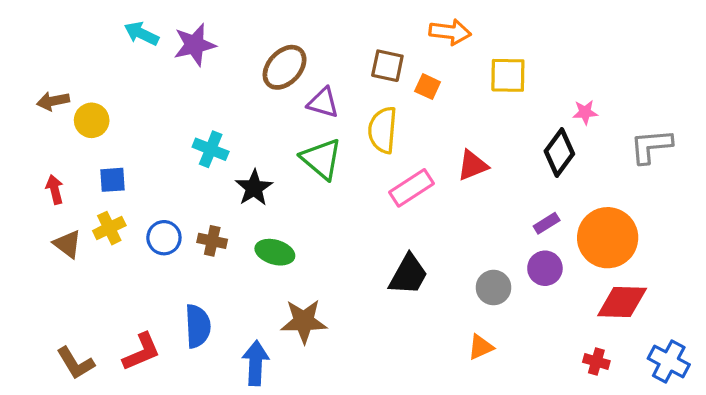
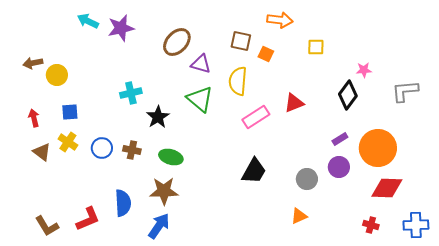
yellow square: (508, 75) -> (316, 47), size x0.7
cyan cross: (211, 149) -> (131, 93), turned -35
yellow cross: (109, 228) -> (68, 142), turned -30
brown star: (304, 321) -> (164, 191), moved
blue cross: (669, 361) -> (416, 225), turned -30
blue arrow: (256, 363) -> (159, 226), turned 32

